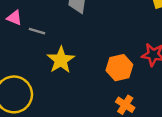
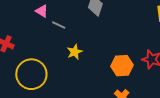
yellow star: (61, 60) -> (75, 52), size x0.7

